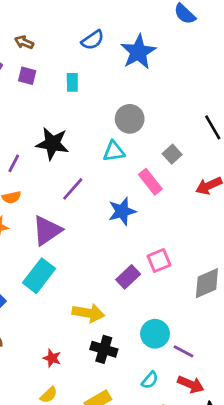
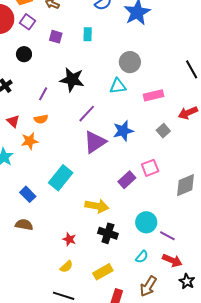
purple square: (27, 76) -> (56, 37), moved
gray square: (172, 154) -> (163, 131), moved
pink rectangle: (150, 182) -> (154, 95), moved, turned -66
purple triangle: (47, 230) -> (95, 142), moved

